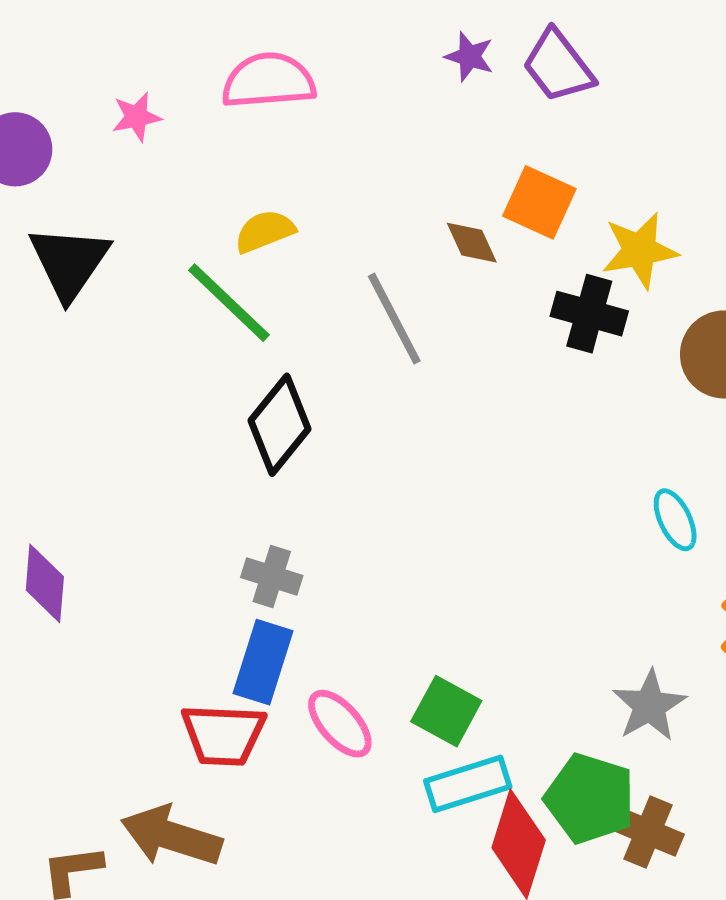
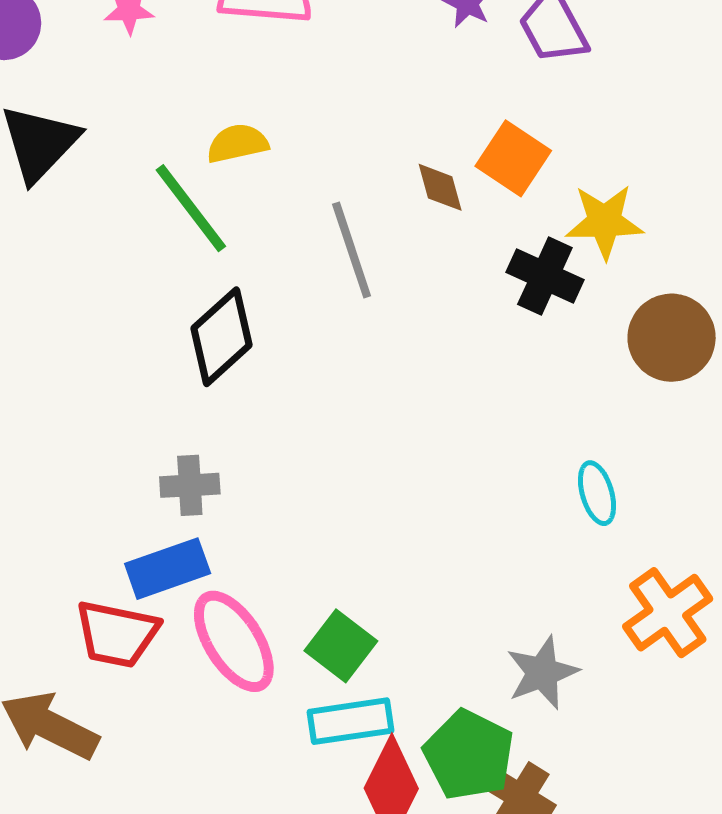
gray cross: (272, 576) -> (190, 485), turned -30
blue rectangle: (263, 662) -> (168, 569), turned 44
pink ellipse: (340, 724) -> (234, 641), size x1.4

